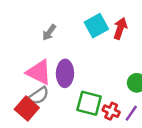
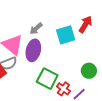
cyan square: (96, 26) -> (66, 35), moved
gray arrow: (49, 32) -> (36, 29), moved

